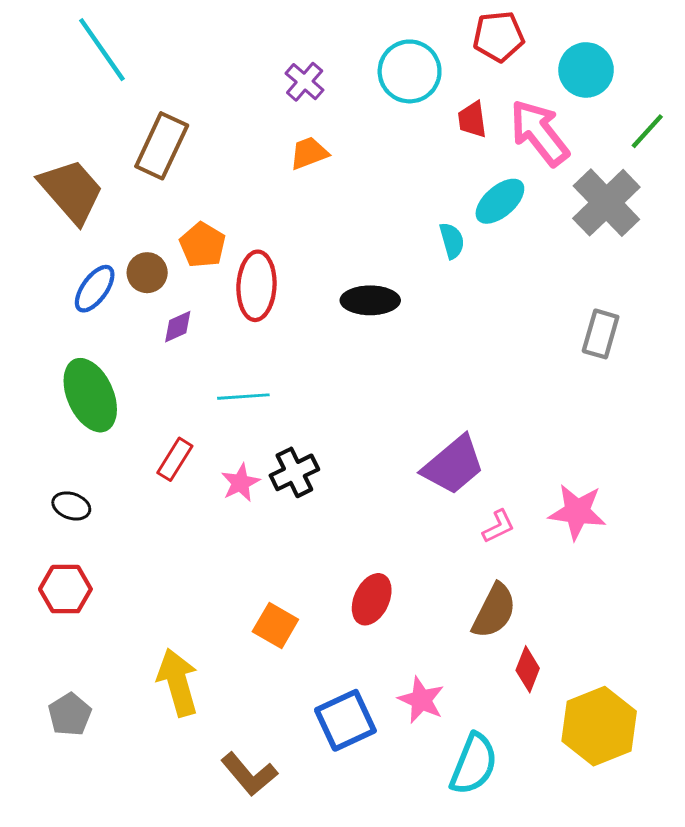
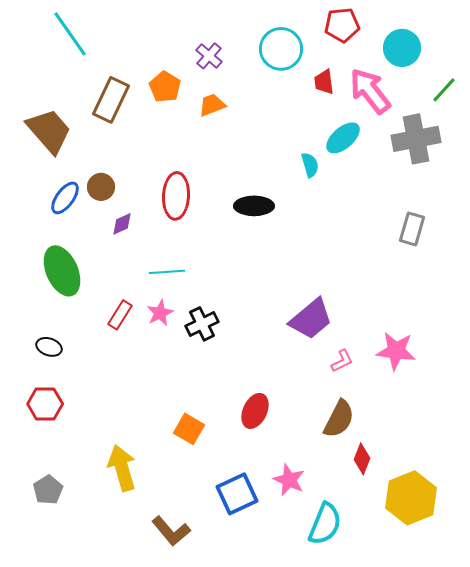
gray cross: (606, 203) -> (416, 139), turned 33
orange pentagon: (203, 245) -> (165, 87), moved
pink star: (240, 483) -> (160, 313), moved

